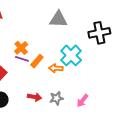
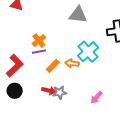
purple line: (22, 59) -> (39, 52), turned -32
orange rectangle: (37, 61) -> (53, 66), moved
gray star: (56, 98) -> (60, 92), moved

